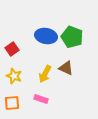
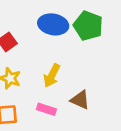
brown triangle: (66, 68) -> (80, 100), moved

